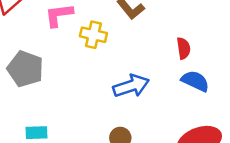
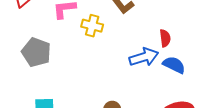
blue arrow: (131, 86) -> (144, 57), moved

